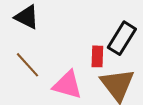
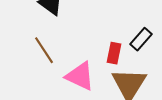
black rectangle: (122, 38) -> (141, 39), size x0.7

